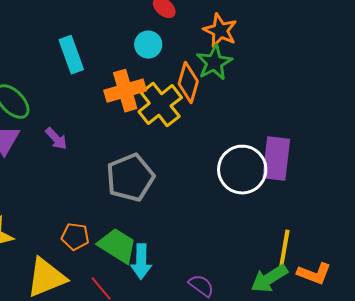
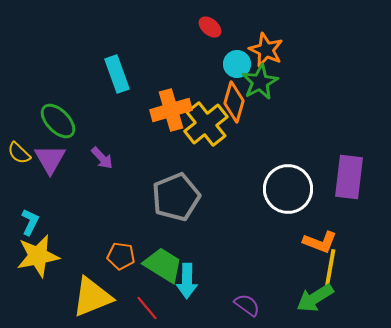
cyan circle: (148, 45) -> (237, 64), moved
purple rectangle: (276, 159) -> (349, 177), moved
orange L-shape: (314, 274) -> (320, 242), moved

